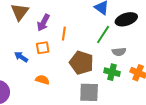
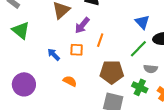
brown pentagon: (81, 63) -> (112, 72), turned -30

